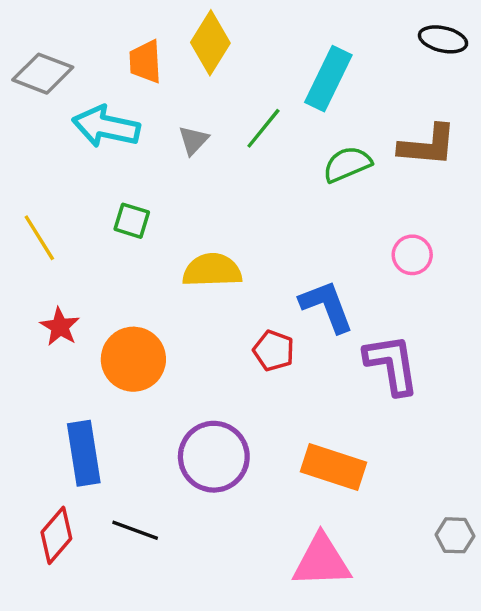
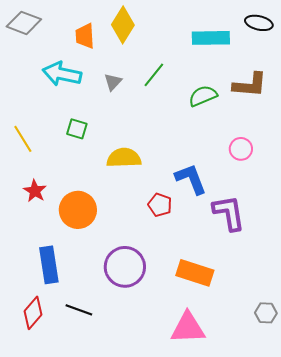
gray diamond: (43, 74) -> (24, 23), moved
cyan rectangle: (328, 79) -> (211, 38), moved, turned 63

